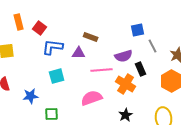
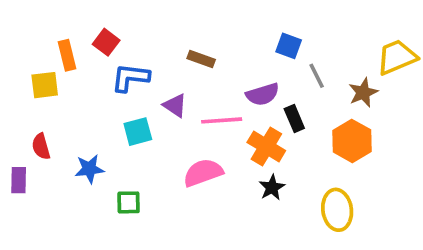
orange rectangle: (19, 22) -> (67, 55), moved
blue square: (138, 30) -> (289, 46), turned 32
purple triangle: (79, 53) -> (175, 106), moved, turned 32
black star: (126, 115) -> (272, 187), moved

